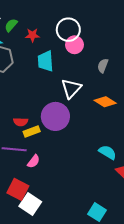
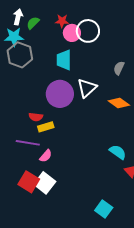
red star: (32, 35) -> (62, 21), moved
pink circle: (74, 45) -> (72, 33), moved
purple circle: (55, 116) -> (60, 94), moved
white square: (30, 204) -> (45, 183), moved

